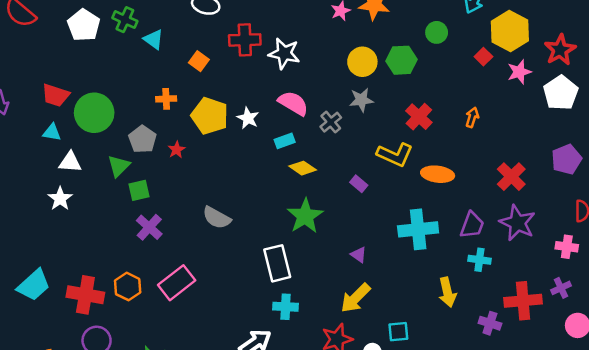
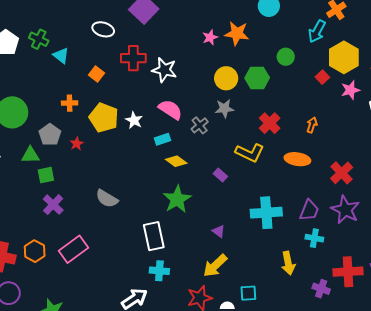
green triangle: (119, 166) -> (30, 155), turned 42
orange ellipse: (438, 174) -> (297, 159), moved

